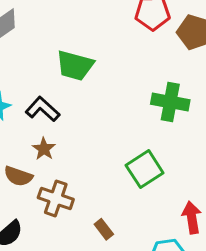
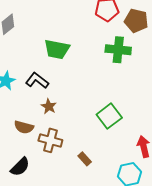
green cross: (170, 102) -> (118, 50), moved
brown star: (44, 149) -> (49, 106), moved

